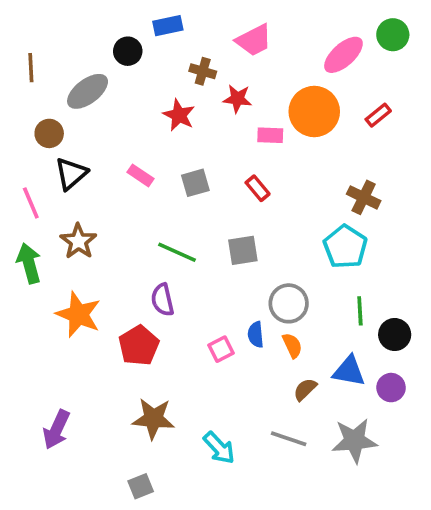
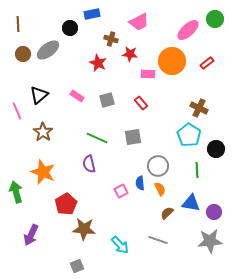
brown line: (31, 68) -> (18, 24), moved
brown circle: (49, 133) -> (23, 54), moved
green arrow: (29, 263) -> (16, 192), moved
black circle: (395, 335) -> (216, 149), moved
red pentagon: (139, 345) -> (66, 204), moved
gray star: (354, 441) -> (210, 241), moved

